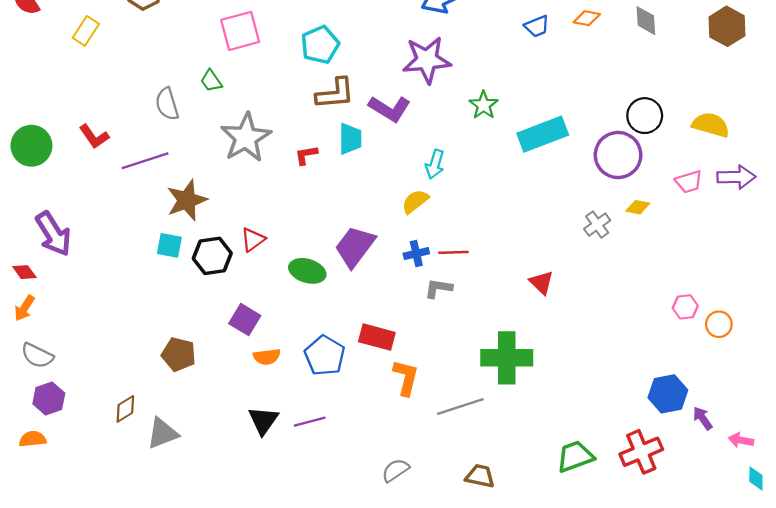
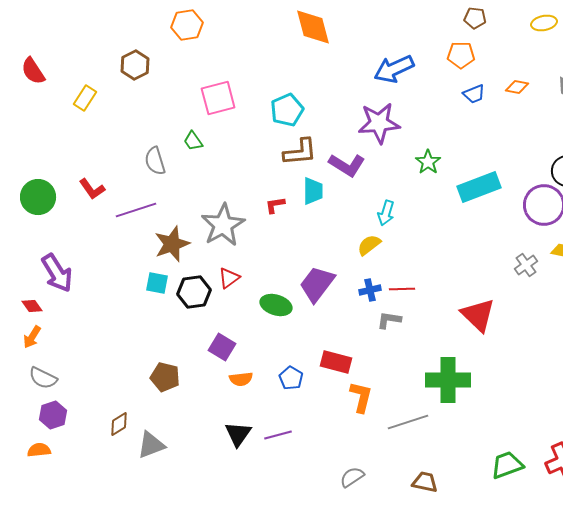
gray star: (246, 138) -> (223, 225), moved
red triangle: (542, 283) -> (478, 315), size x1.6
blue pentagon: (325, 356) -> (291, 378), size x0.7

